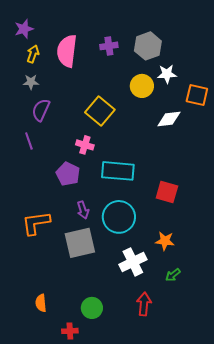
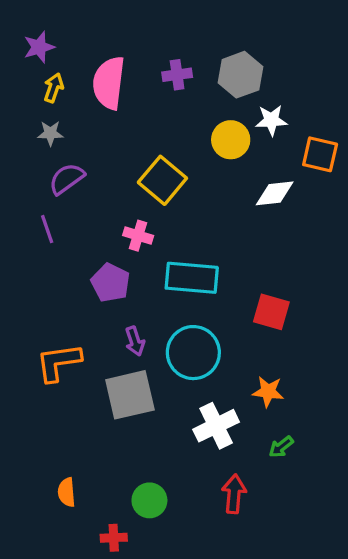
purple semicircle: (41, 110) -> (67, 179), turned 30

